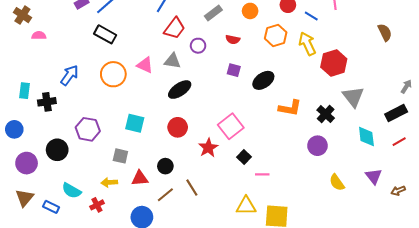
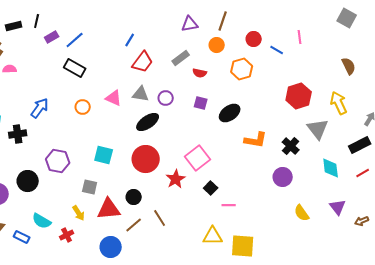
gray rectangle: (213, 13) -> (181, 58), moved
yellow arrow: (307, 44) -> (339, 103), moved
purple circle: (198, 46) -> (166, 98), moved
orange circle: (113, 74) -> (83, 107), size x0.6
red circle: (178, 127) -> (146, 159), size x1.4
red triangle: (140, 178) -> (109, 209), size x1.4
yellow arrow: (109, 182) -> (79, 213), turned -119

